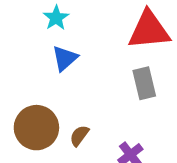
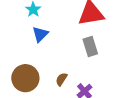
brown semicircle: (79, 136) -> (61, 79), moved

